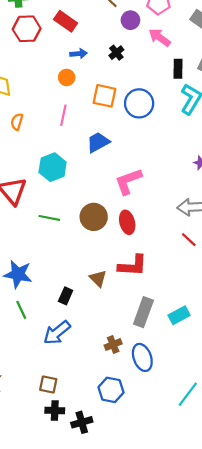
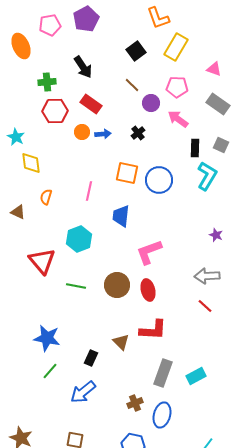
orange circle: (67, 77) -> (82, 132), moved
blue trapezoid: (98, 142) -> (121, 216), turned -55
green line: (21, 310) -> (50, 371), turned 66
blue ellipse: (142, 357) -> (162, 415), turned 35

